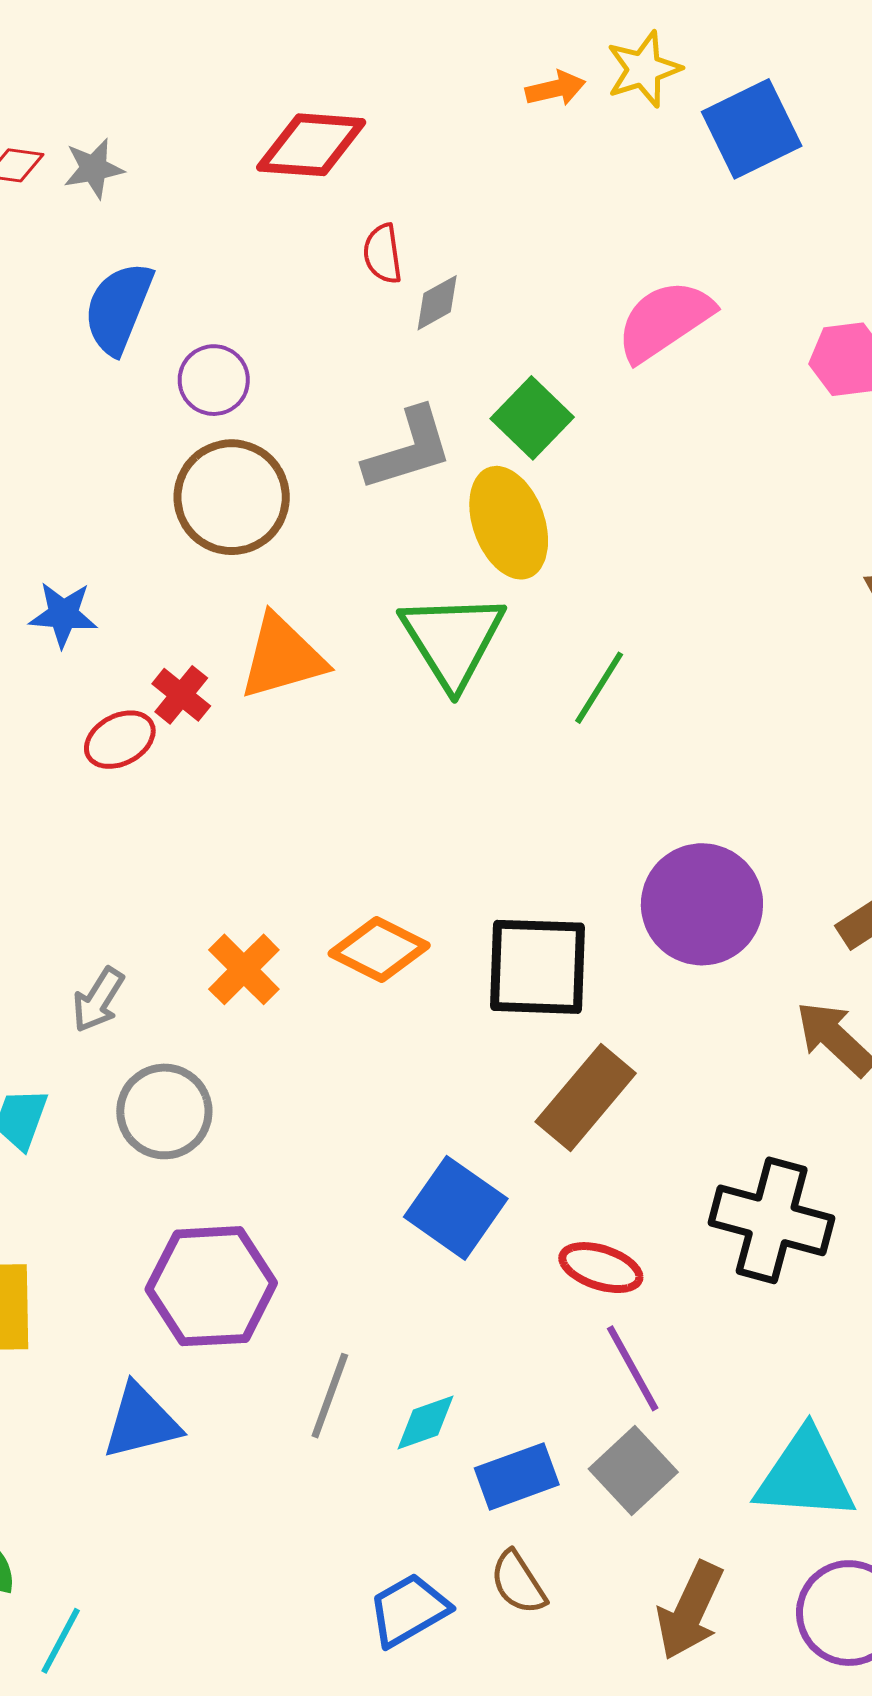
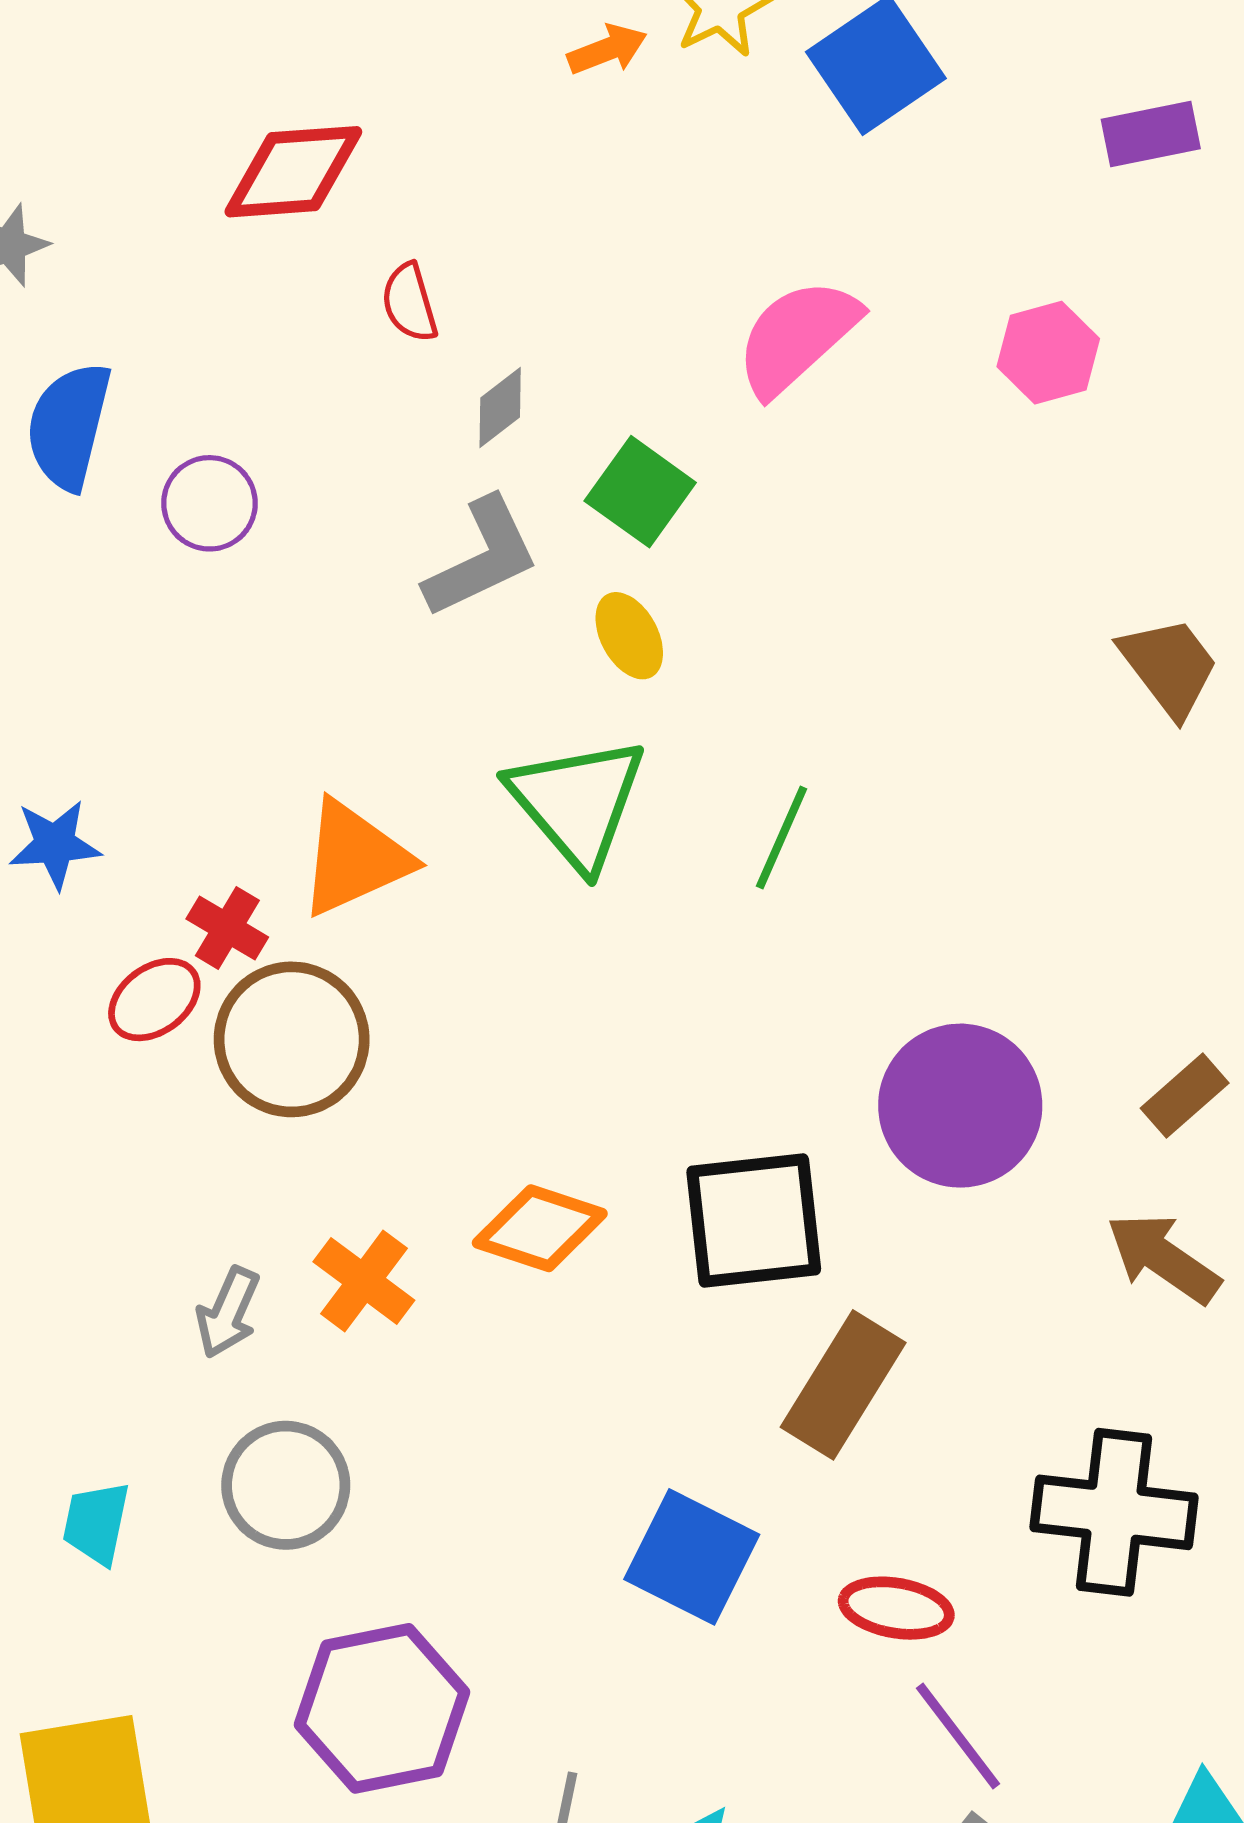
gray diamond: (437, 303) -> (500, 408), moved
brown circle: (232, 497) -> (292, 1039), moved
yellow ellipse: (509, 523) -> (629, 636), size x0.6
gray arrow: (98, 1000) -> (228, 1313), moved

